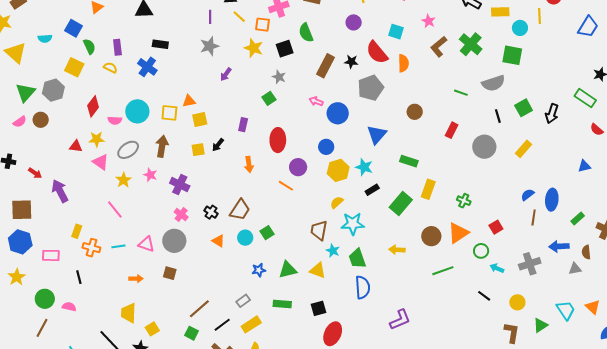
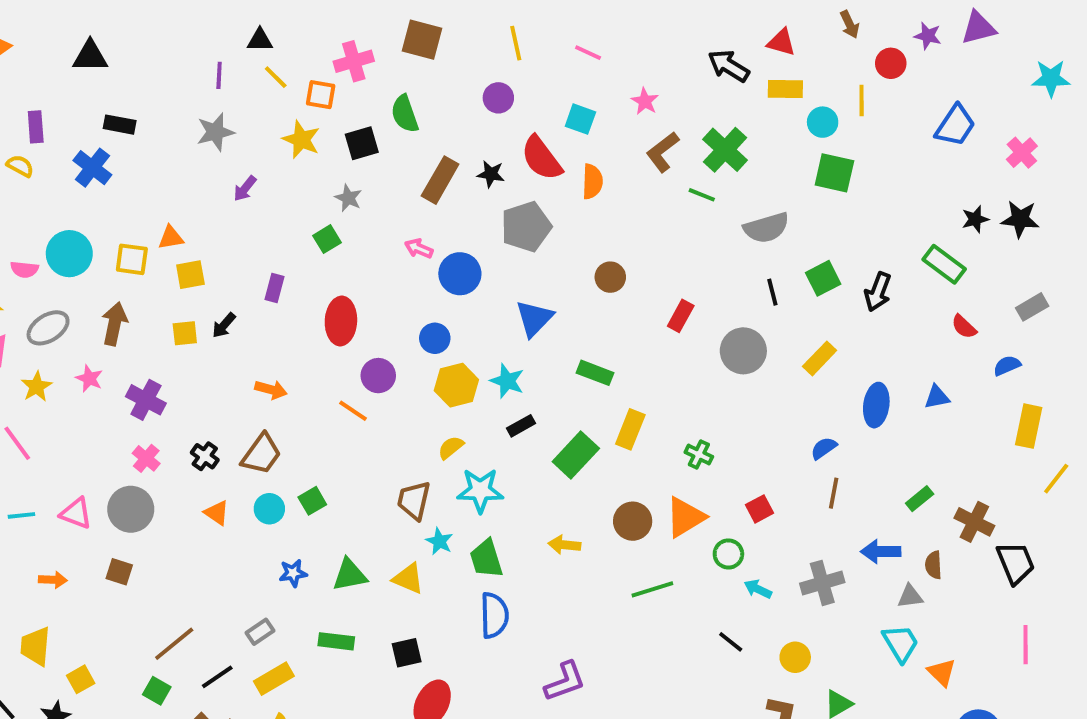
green square: (512, 55) -> (834, 173), moved
green line: (461, 93) -> (702, 195), moved
orange arrow: (249, 164) -> (271, 390), moved, turned -70
blue ellipse: (552, 200) -> (876, 405), moved
cyan trapezoid: (566, 310) -> (901, 643), moved

